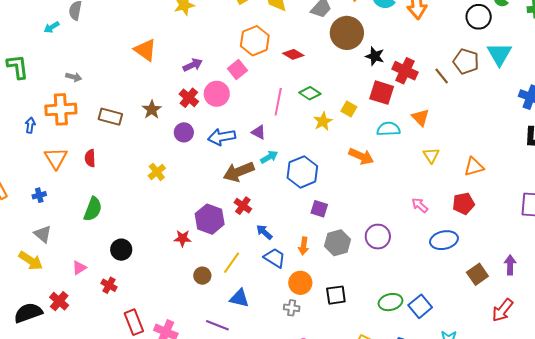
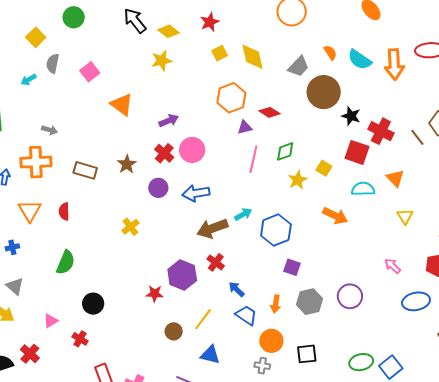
pink square: (237, 69) -> (90, 72), moved
green diamond: (310, 93) -> (285, 151), turned -55
purple triangle: (259, 132) -> (245, 127), moved, turned -42

